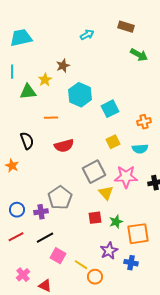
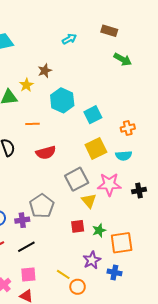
yellow square: (113, 142) -> (96, 148), size x1.5
pink square: (58, 256) -> (28, 274), moved, turned -35

